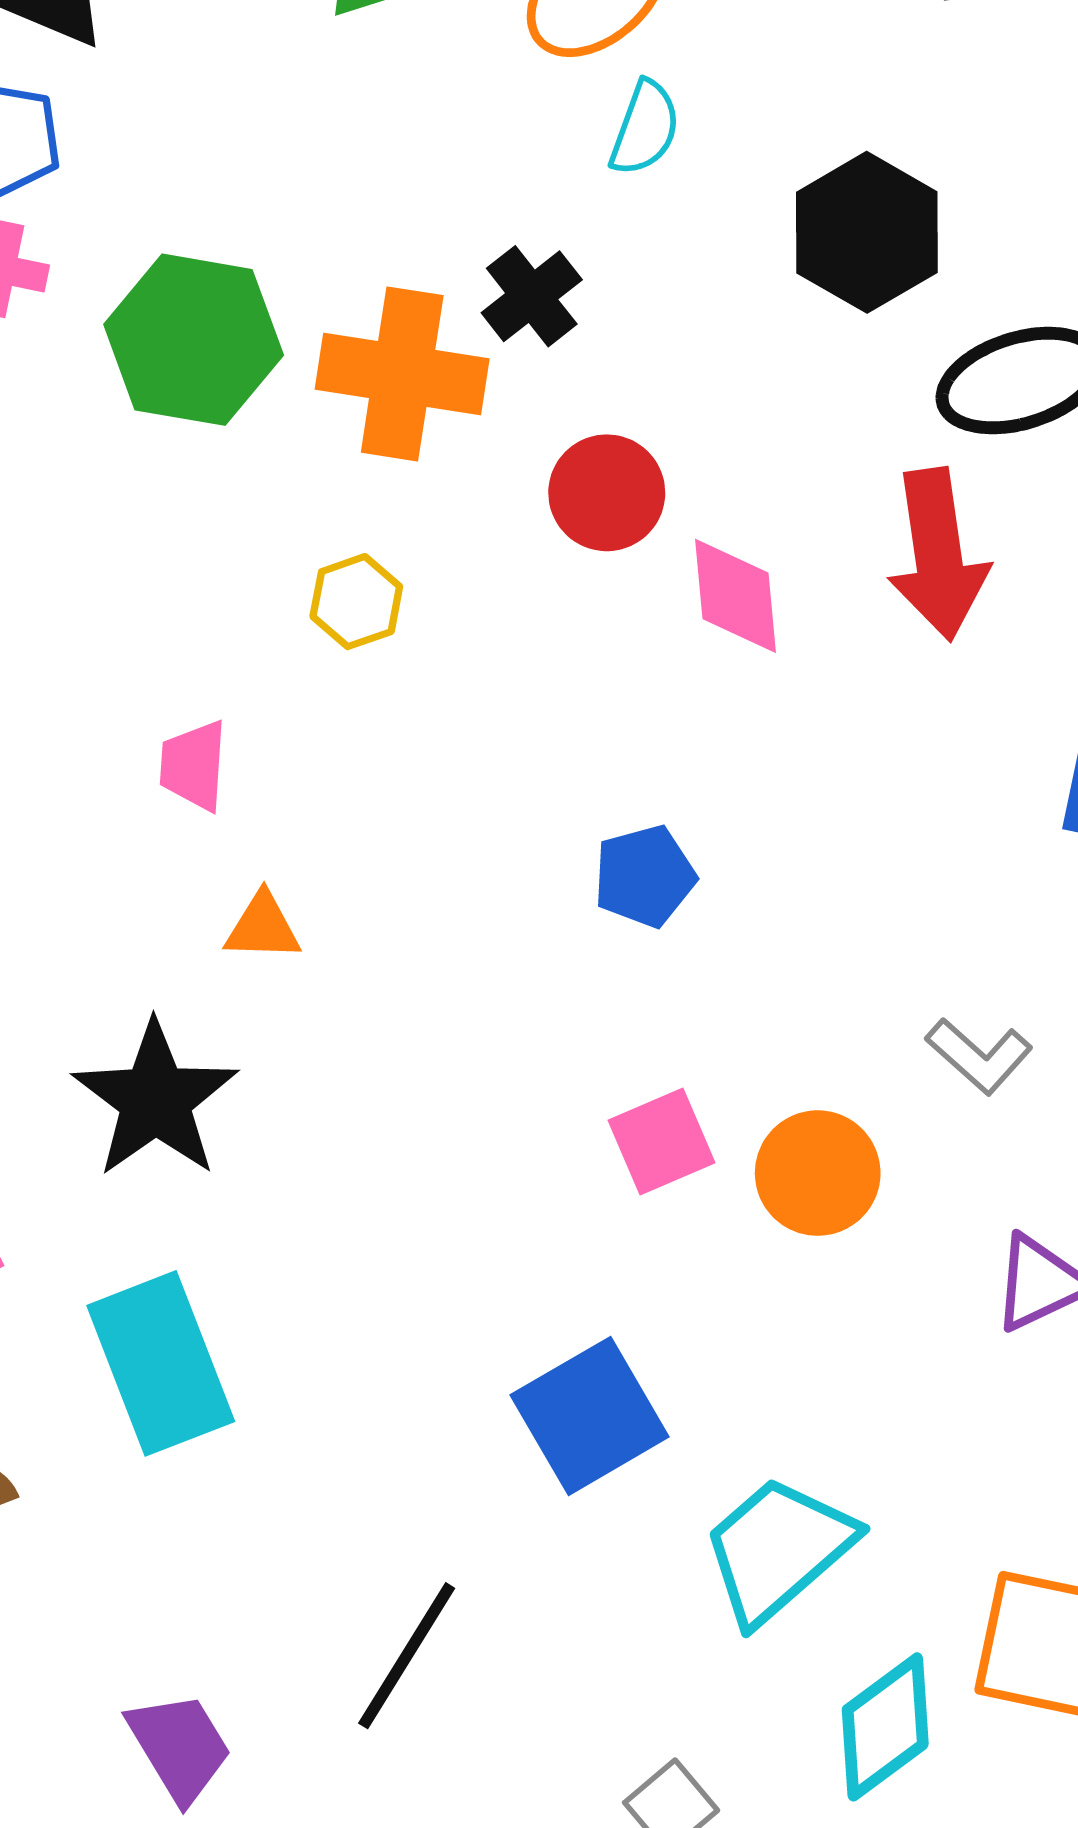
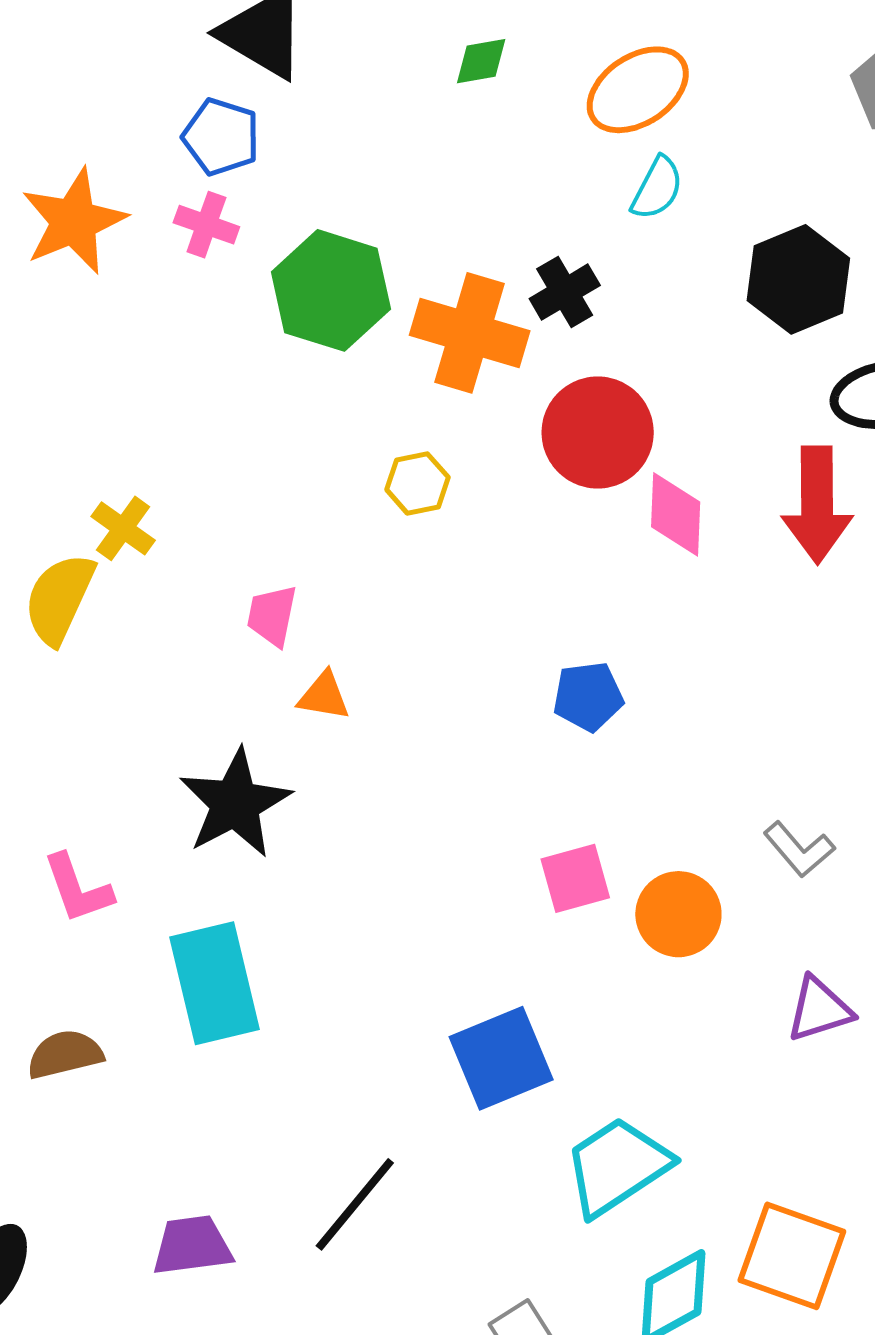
red circle: (607, 493) -> (598, 433), size x1.4
pink trapezoid: (194, 765) -> (272, 616), moved
purple trapezoid: (179, 1747) -> (192, 1246), turned -74

